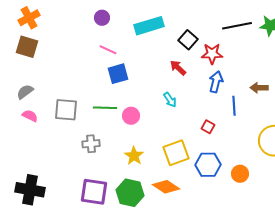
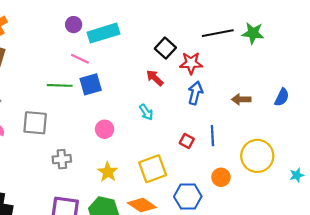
cyan rectangle: (149, 26) -> (103, 33), moved
blue line: (234, 106) -> (212, 136), moved
green line: (105, 108) -> (60, 85), moved
blue hexagon: (208, 165) -> (188, 196), moved
orange circle: (240, 174) -> (221, 177), moved

